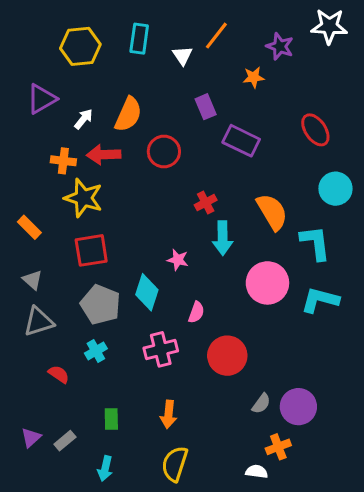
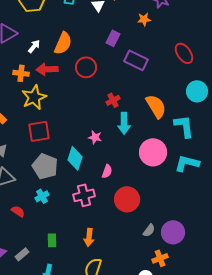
purple rectangle: (206, 107) -> (113, 38), turned 49
yellow star: (83, 198) -> (34, 97), turned 30

